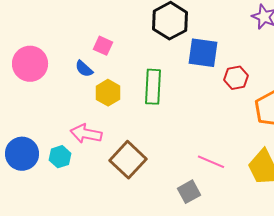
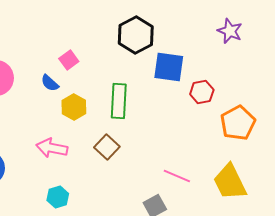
pink square: (103, 46) -> (69, 60), turned 30
cyan hexagon: (60, 157) -> (58, 197), moved
brown square: (128, 160) -> (107, 147), moved, size x0.7

